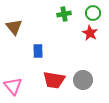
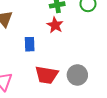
red star: (90, 33) -> (55, 25), moved

